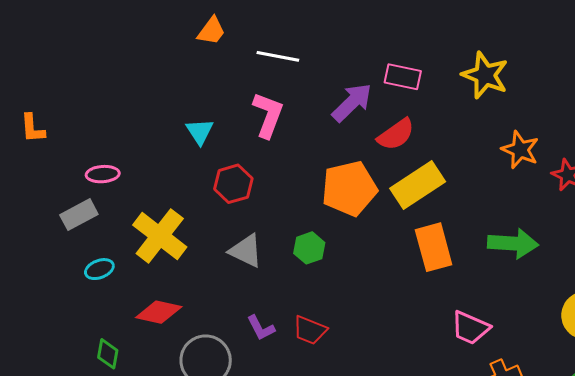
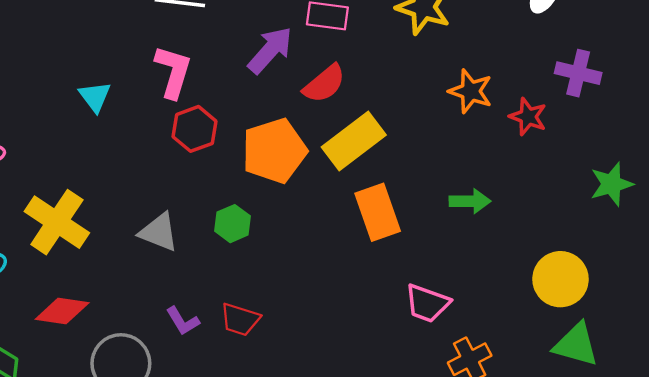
red hexagon: (233, 184) -> (195, 129), moved
green arrow: (513, 243) -> (470, 201), size x0.7

